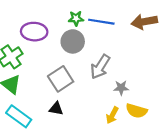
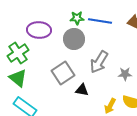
gray star: (121, 88) -> (125, 74), moved
black triangle: (56, 109) -> (82, 90), moved

